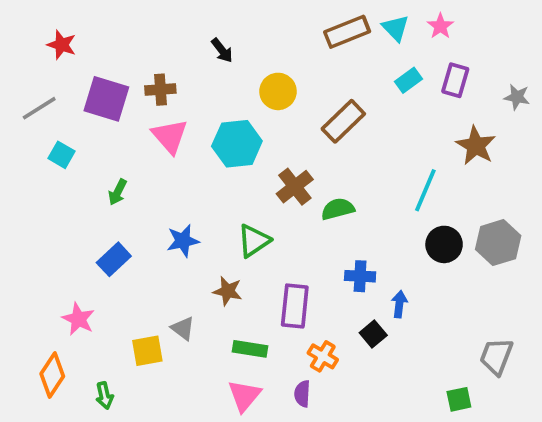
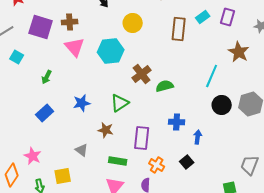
brown rectangle: (343, 121) -> (179, 29), moved, turned -40
pink star: (78, 319) -> (33, 156), moved
black square: (373, 334) -> (187, 162), moved
yellow square: (147, 351) -> (63, 176), moved

